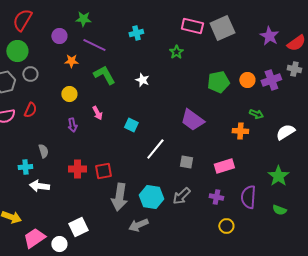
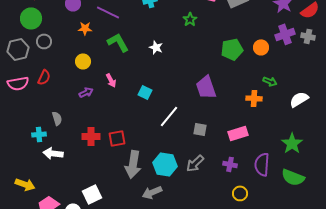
purple cross: (271, 80) -> (285, 34), moved
purple trapezoid: (192, 120) -> (206, 87), turned 35
purple arrow: (72, 125) -> (86, 92), turned -104
green semicircle: (279, 210) -> (293, 177), size x1.6

